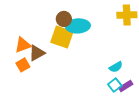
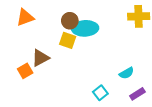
yellow square: (62, 37) -> (68, 40), size x0.7
orange triangle: (23, 45) -> (25, 17), moved
cyan square: (115, 85) -> (100, 93), moved

